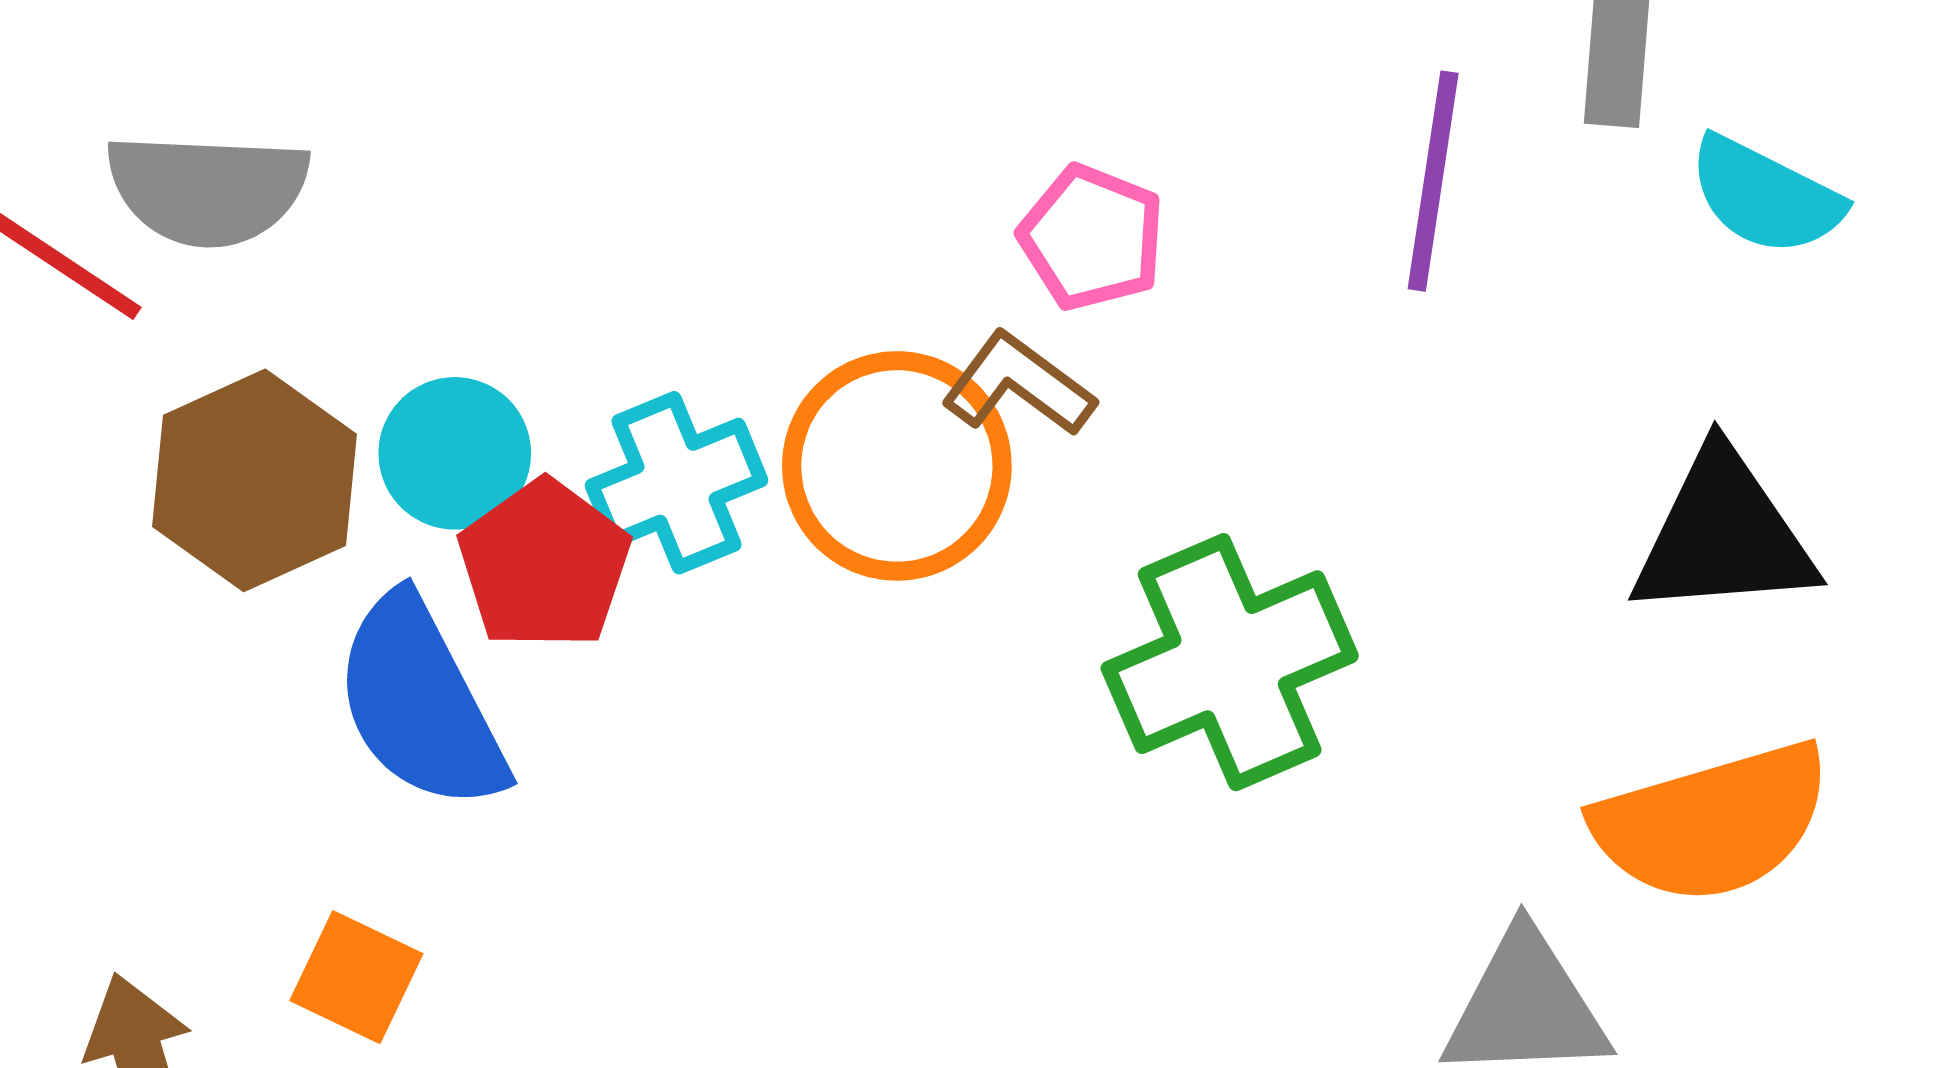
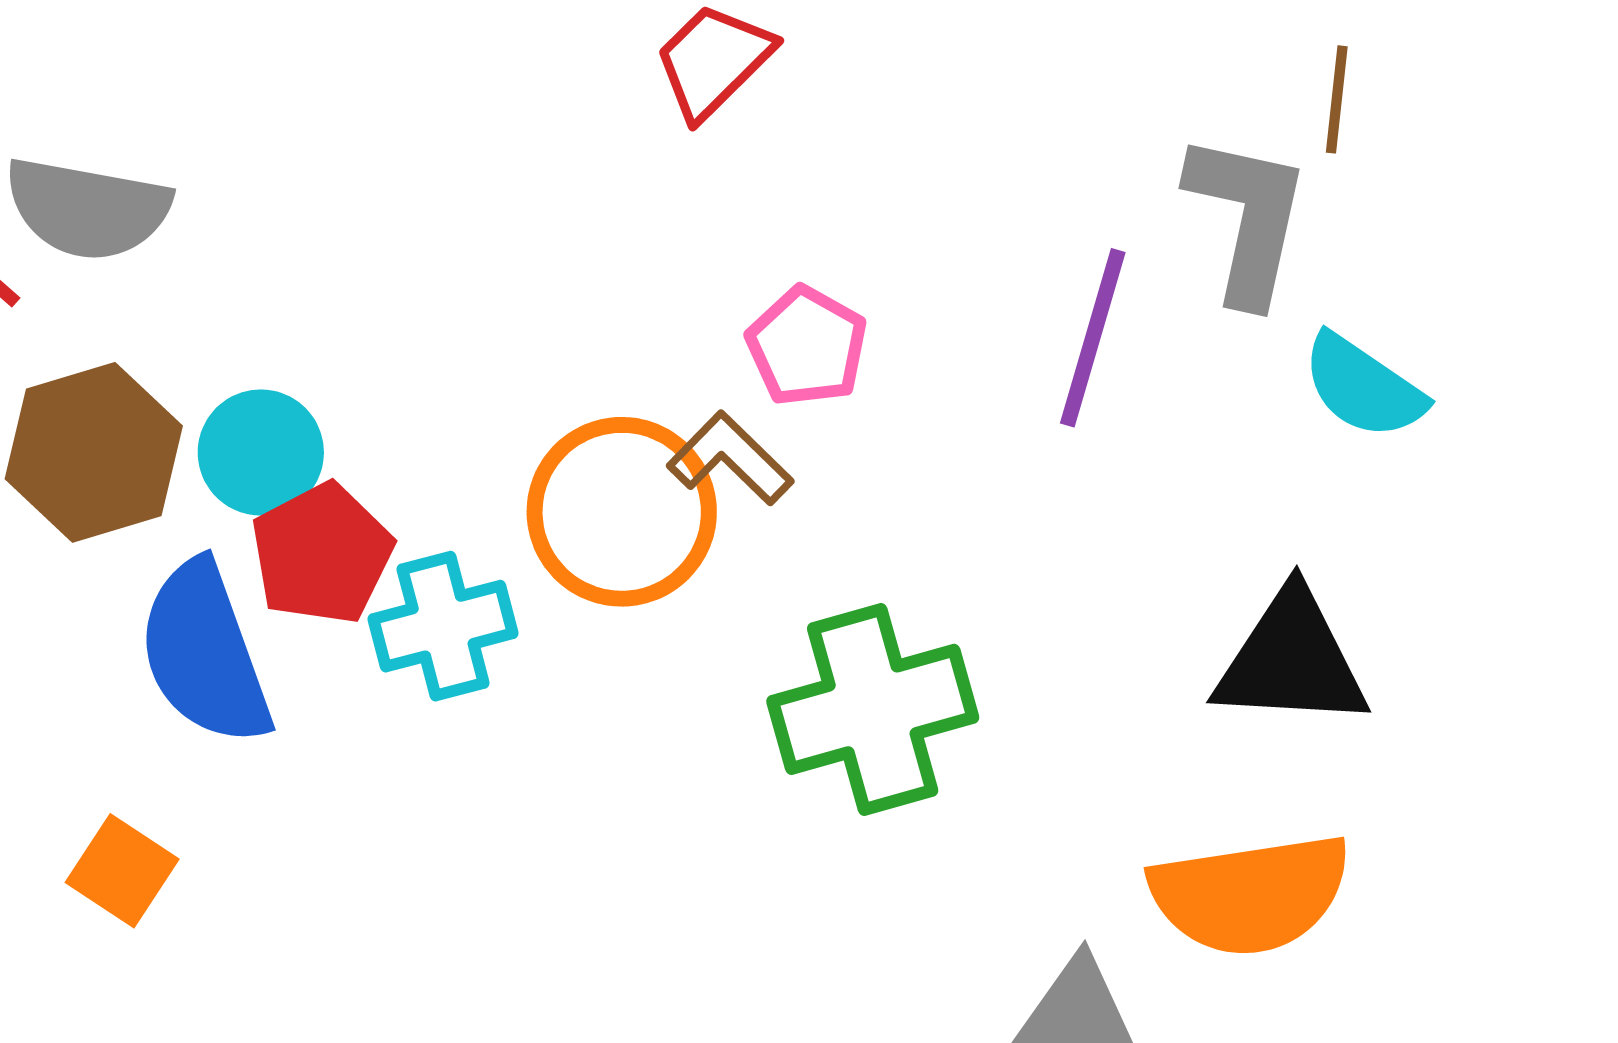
cyan cross: (677, 483) -> (443, 626), moved

